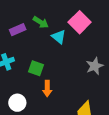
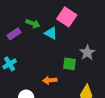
green square: (36, 68) -> (70, 64), moved
orange arrow: (47, 89) -> (50, 80), turned 96

